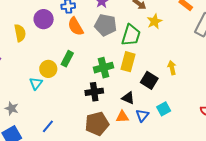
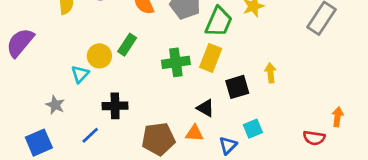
black square: (149, 80) -> (237, 87), turned 36
black cross: (94, 92) -> (115, 106), moved
gray star: (12, 108) -> (55, 105), moved
blue triangle: (142, 115) -> (228, 145), moved

